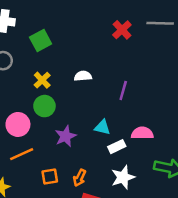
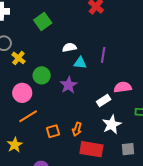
green square: (41, 41) -> (43, 21), moved
yellow cross: (42, 80) -> (18, 58), moved
cyan triangle: (102, 127) -> (80, 63), moved
purple star: (66, 136) -> (69, 85), moved

